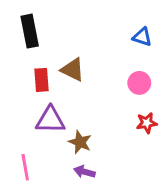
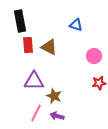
blue triangle: (142, 37) -> (76, 25), moved
red rectangle: (41, 80) -> (28, 45), moved
pink line: (25, 167) -> (36, 113), moved, turned 36

